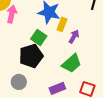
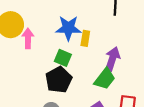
purple arrow: (74, 37) -> (112, 59), moved, size x1.5

